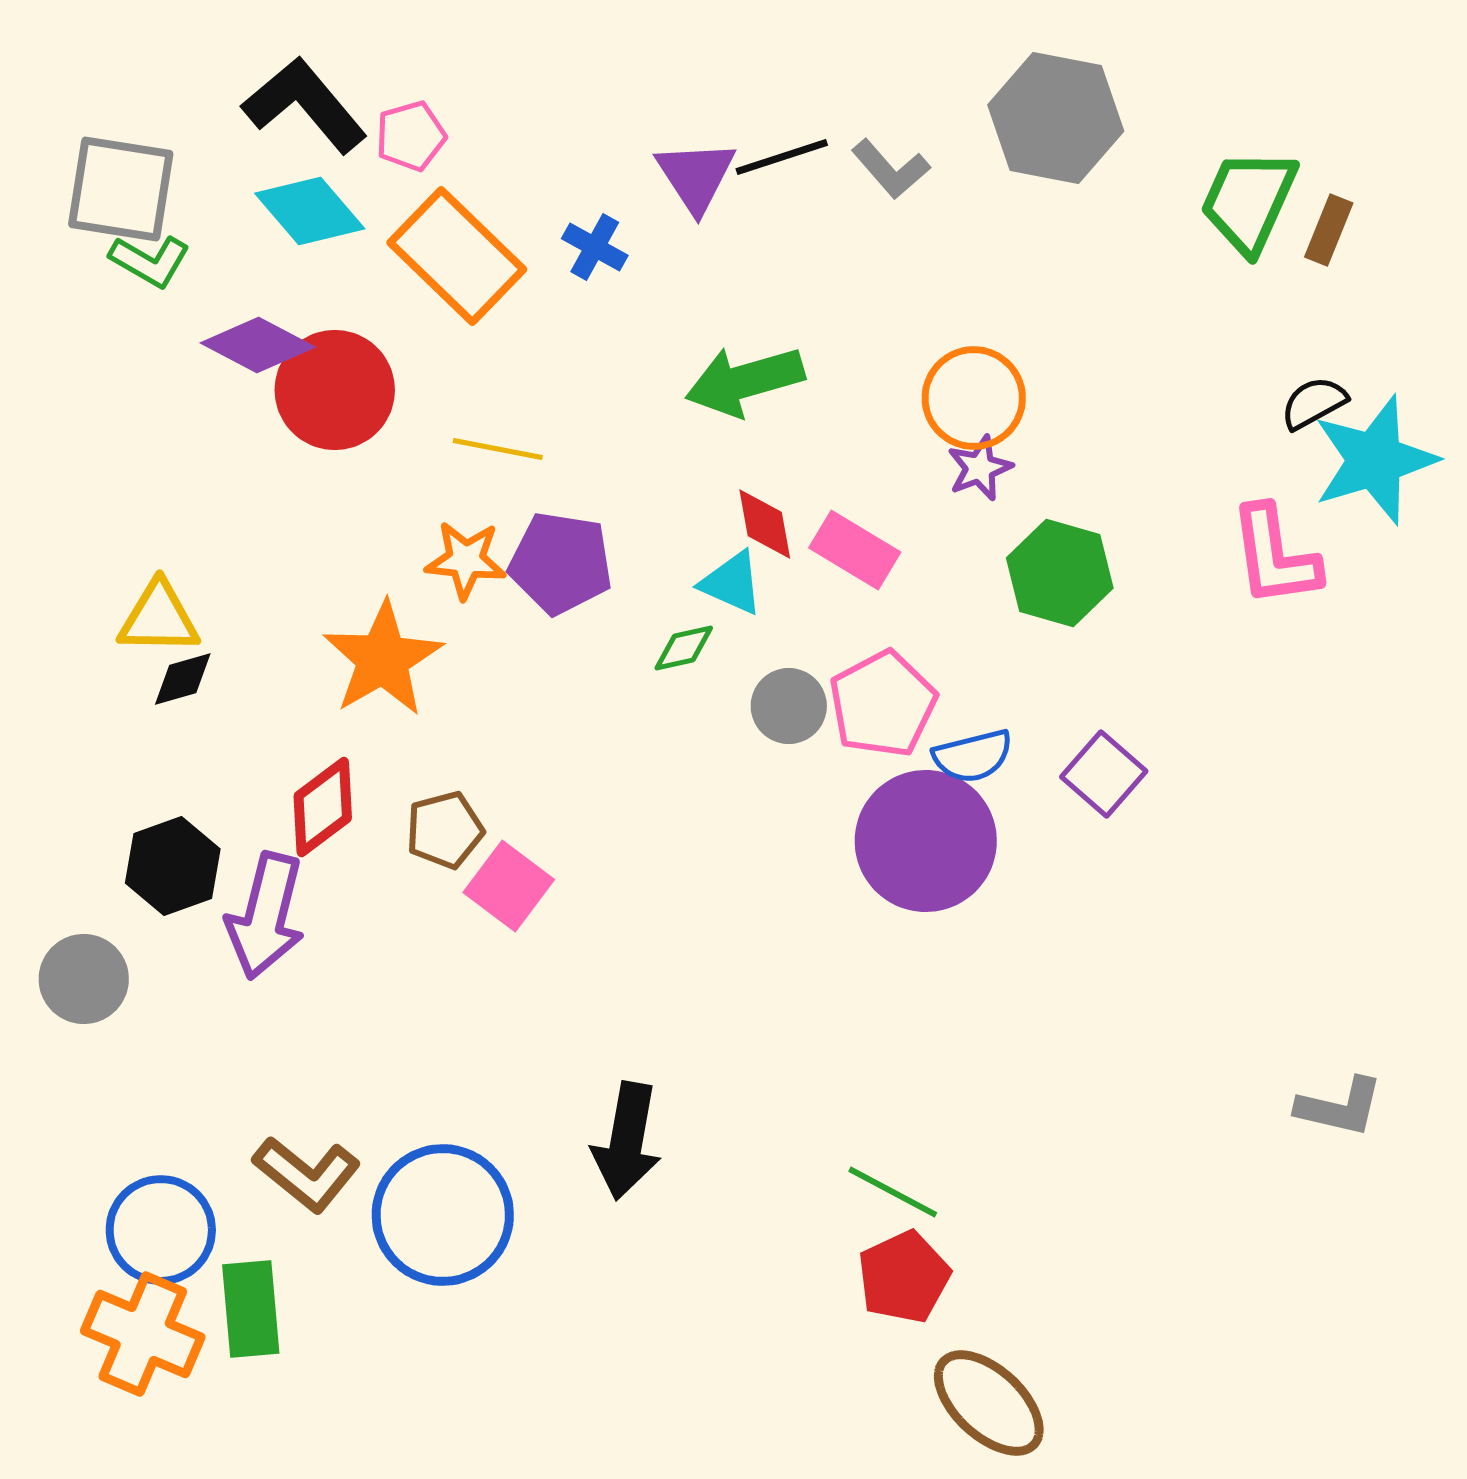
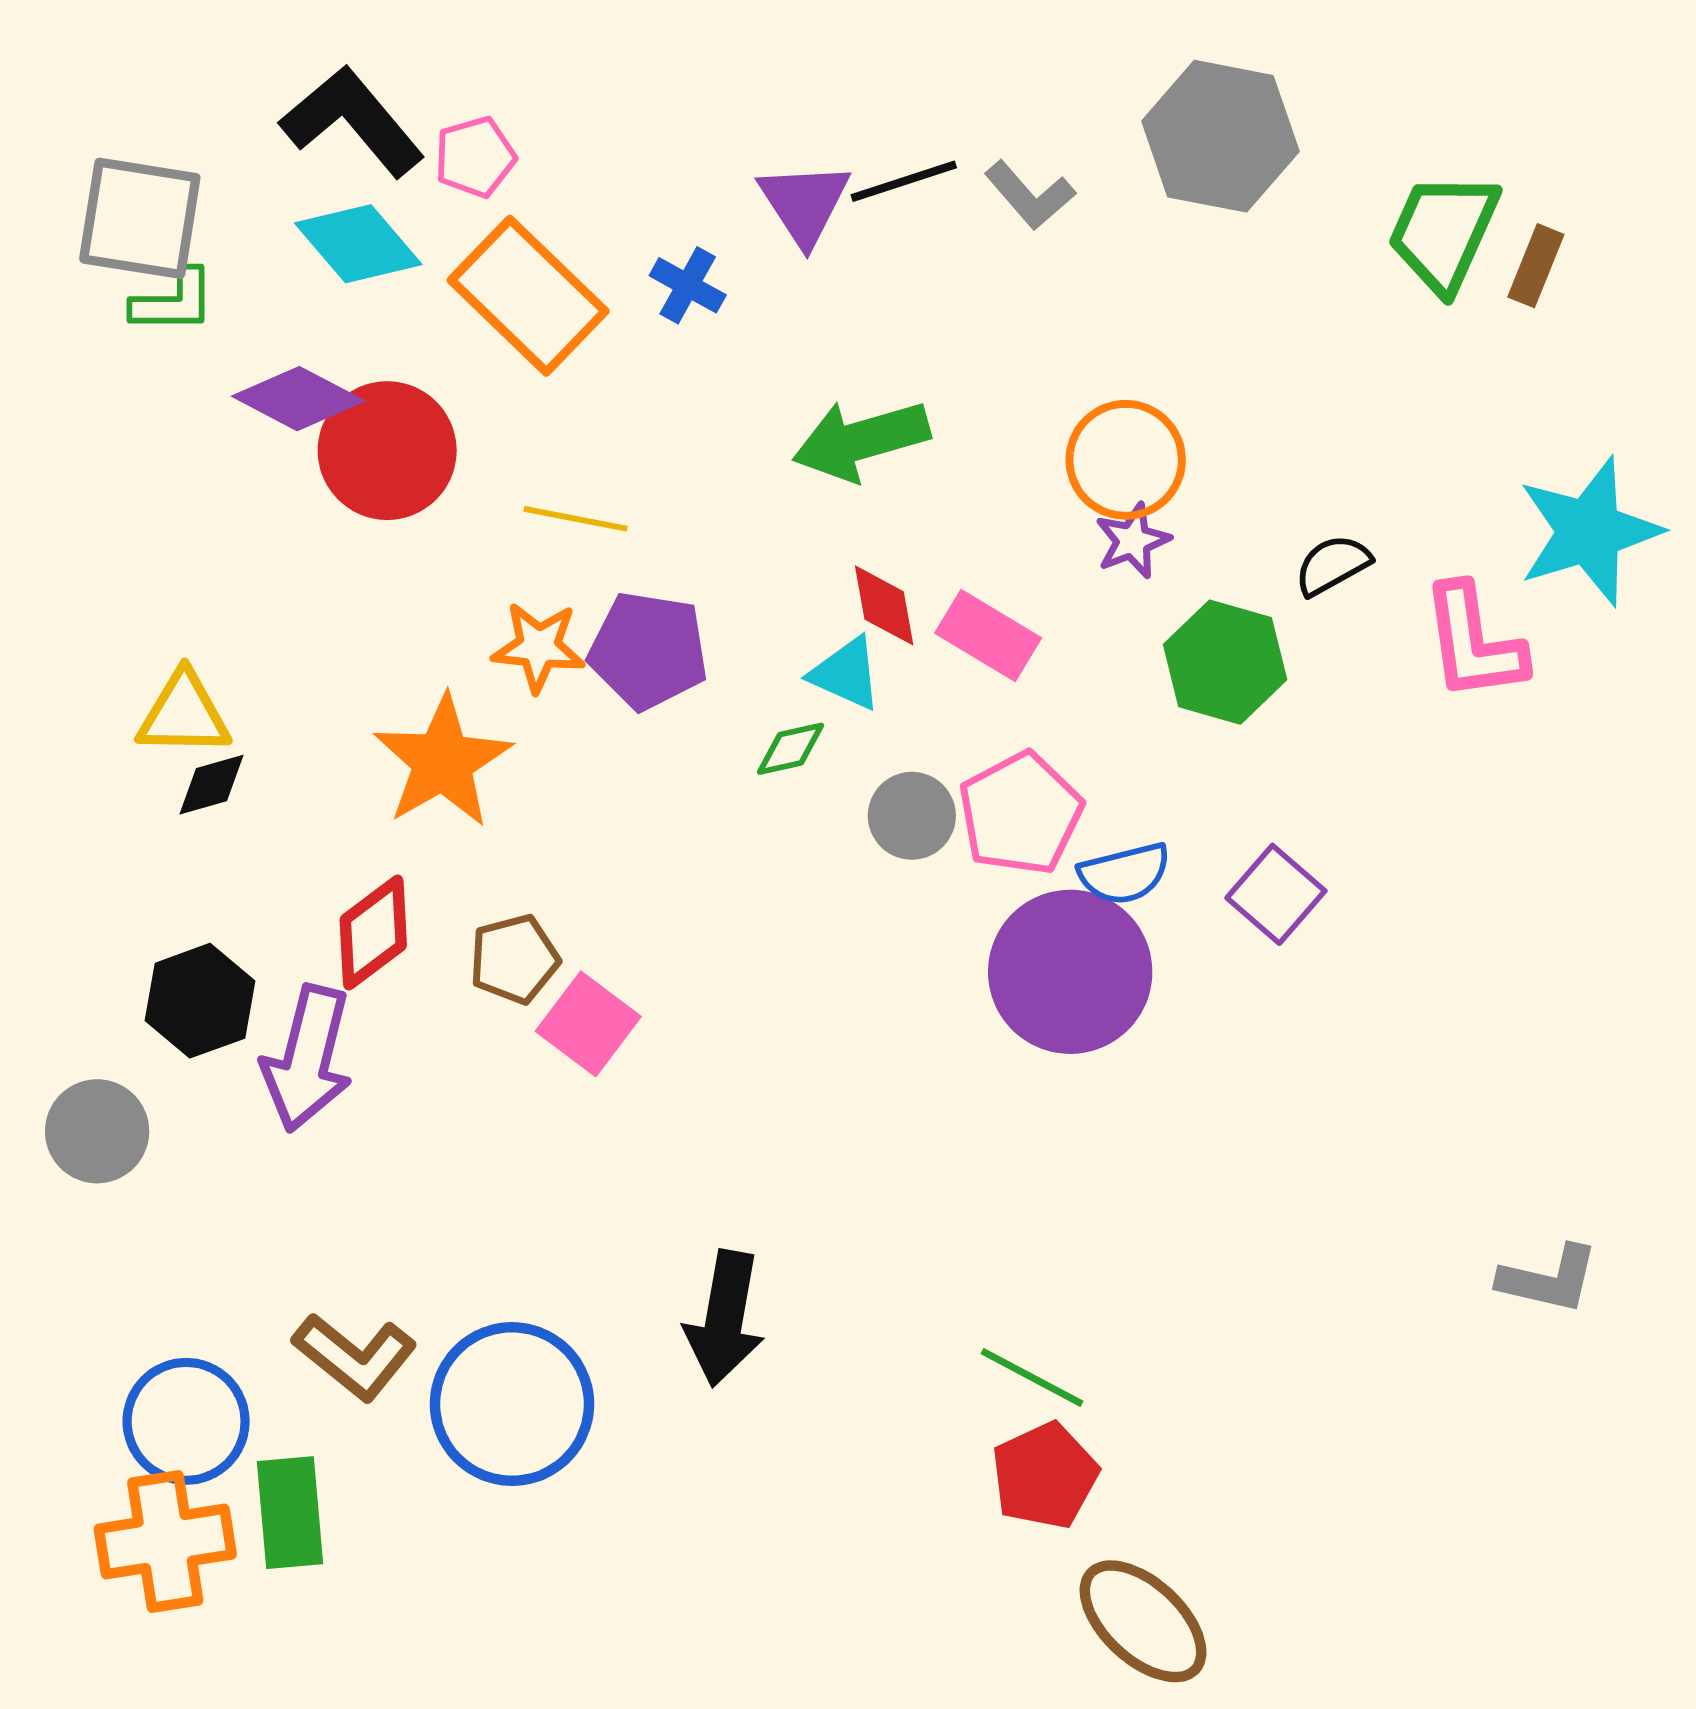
green L-shape: (150, 261) -> (173, 301), turned -30
black semicircle: (1314, 403) -> (1333, 565), moved
orange cross: (143, 1334) -> (165, 1542), turned -32

